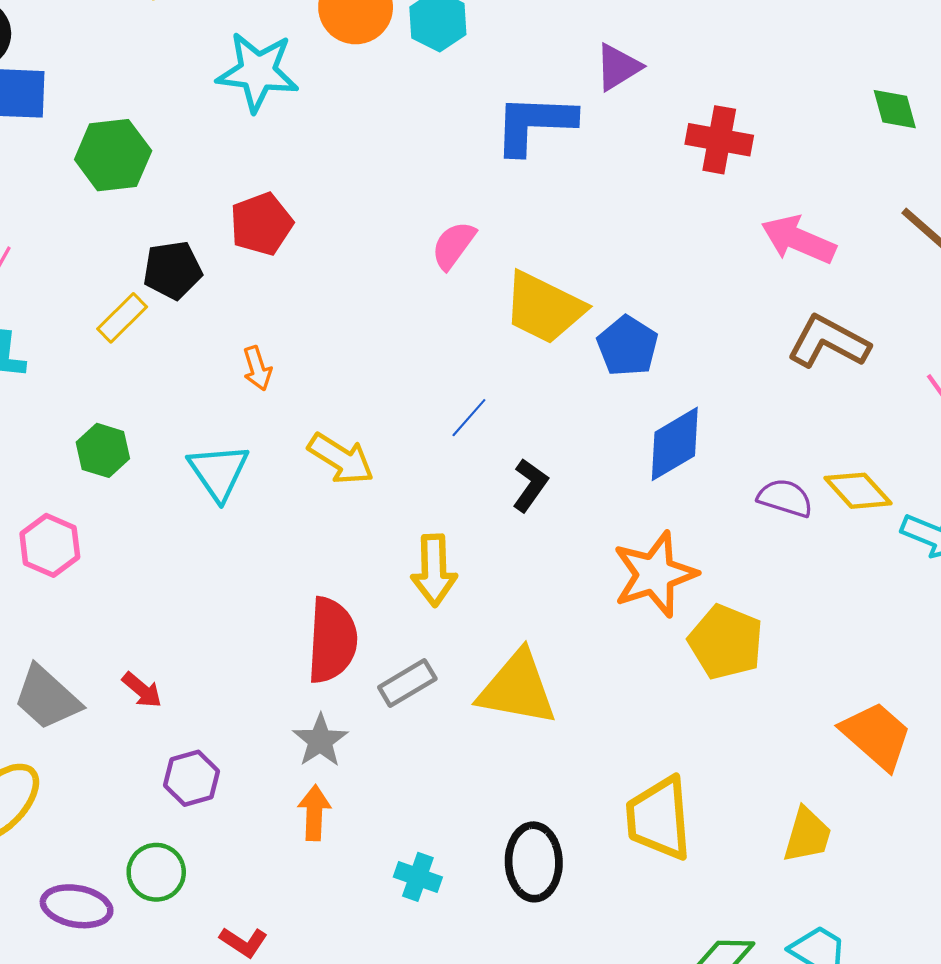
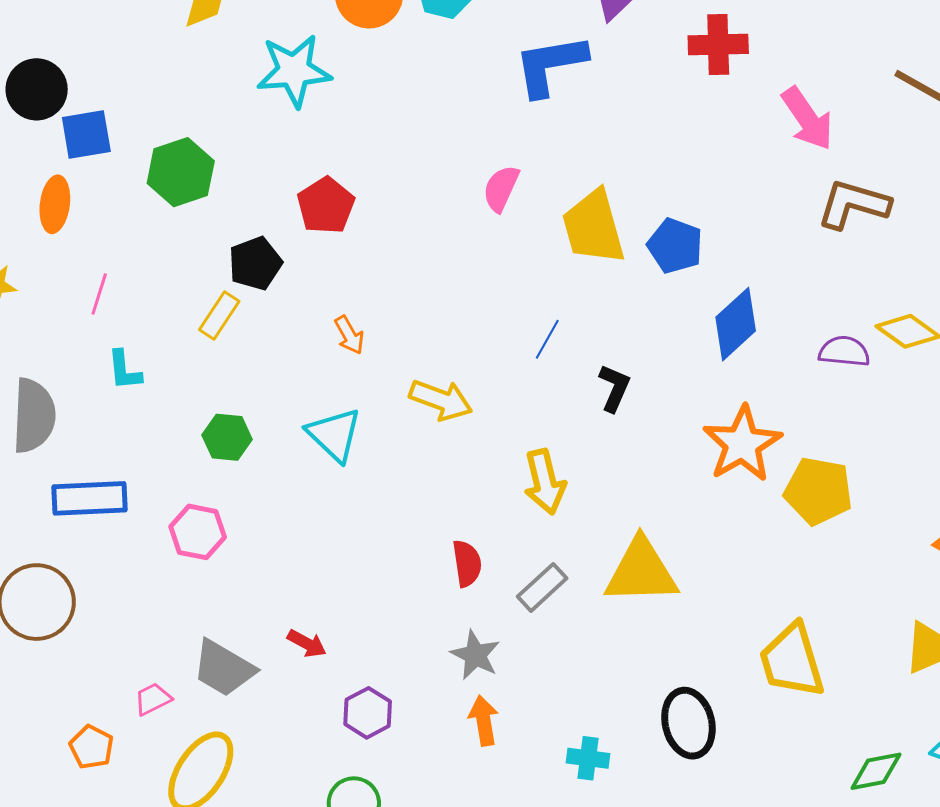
pink arrow: (798, 240) -> (807, 119), turned -136
yellow trapezoid: (544, 308) -> (593, 227), turned 60
red semicircle: (332, 640) -> (467, 563), size x0.6

